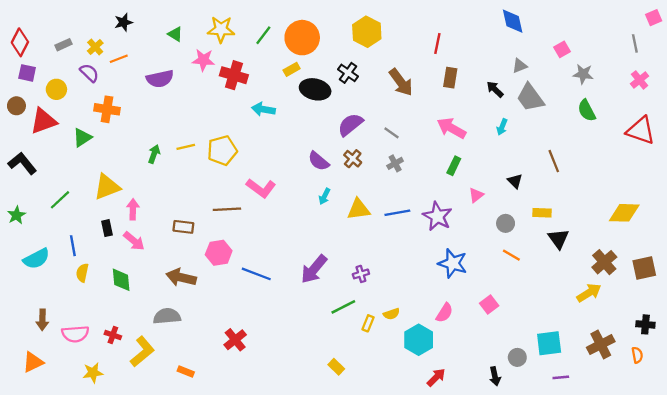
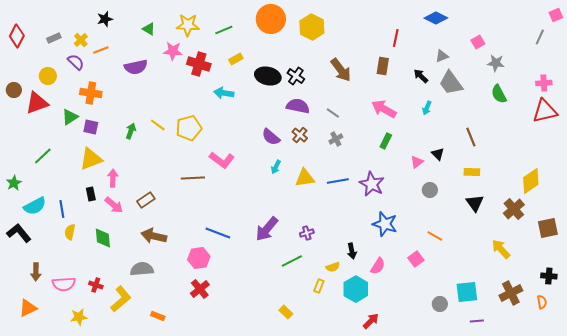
blue diamond: (513, 21) -> (436, 18), turned -50
green line: (263, 35) -> (224, 30), turned 30
orange circle: (302, 38) -> (271, 19), moved
red line: (437, 43) -> (396, 38), moved
gray line: (635, 43) -> (540, 37), turned 35
yellow rectangle: (292, 69) -> (236, 59), moved
purple square: (27, 73) -> (91, 127), moved
black cross: (348, 73) -> (296, 76), moved
pink cross: (640, 80) -> (544, 83), moved, turned 35
purple semicircle: (350, 125) -> (298, 106), turned 50
red triangle: (641, 130) -> (545, 111), turned -32
yellow line: (186, 147) -> (158, 125), turned 49
black L-shape: (22, 163) -> (19, 233), moved
pink triangle: (476, 195) -> (417, 162), moved
green line: (60, 200) -> (43, 156), moved
yellow rectangle: (542, 213) -> (472, 172), moved
yellow diamond: (624, 213) -> (531, 181), turned -36
brown rectangle: (183, 227) -> (146, 200), moved, turned -42
pink hexagon: (219, 253) -> (199, 258), moved
orange line: (511, 255) -> (435, 236), moved
cyan semicircle: (36, 259) -> (35, 206), moved
brown cross: (604, 262) -> (514, 209), moved
yellow arrow: (589, 293) -> (501, 249), turned -100
yellow rectangle: (368, 323) -> (319, 286), moved
black arrow: (495, 376) -> (352, 251), moved

